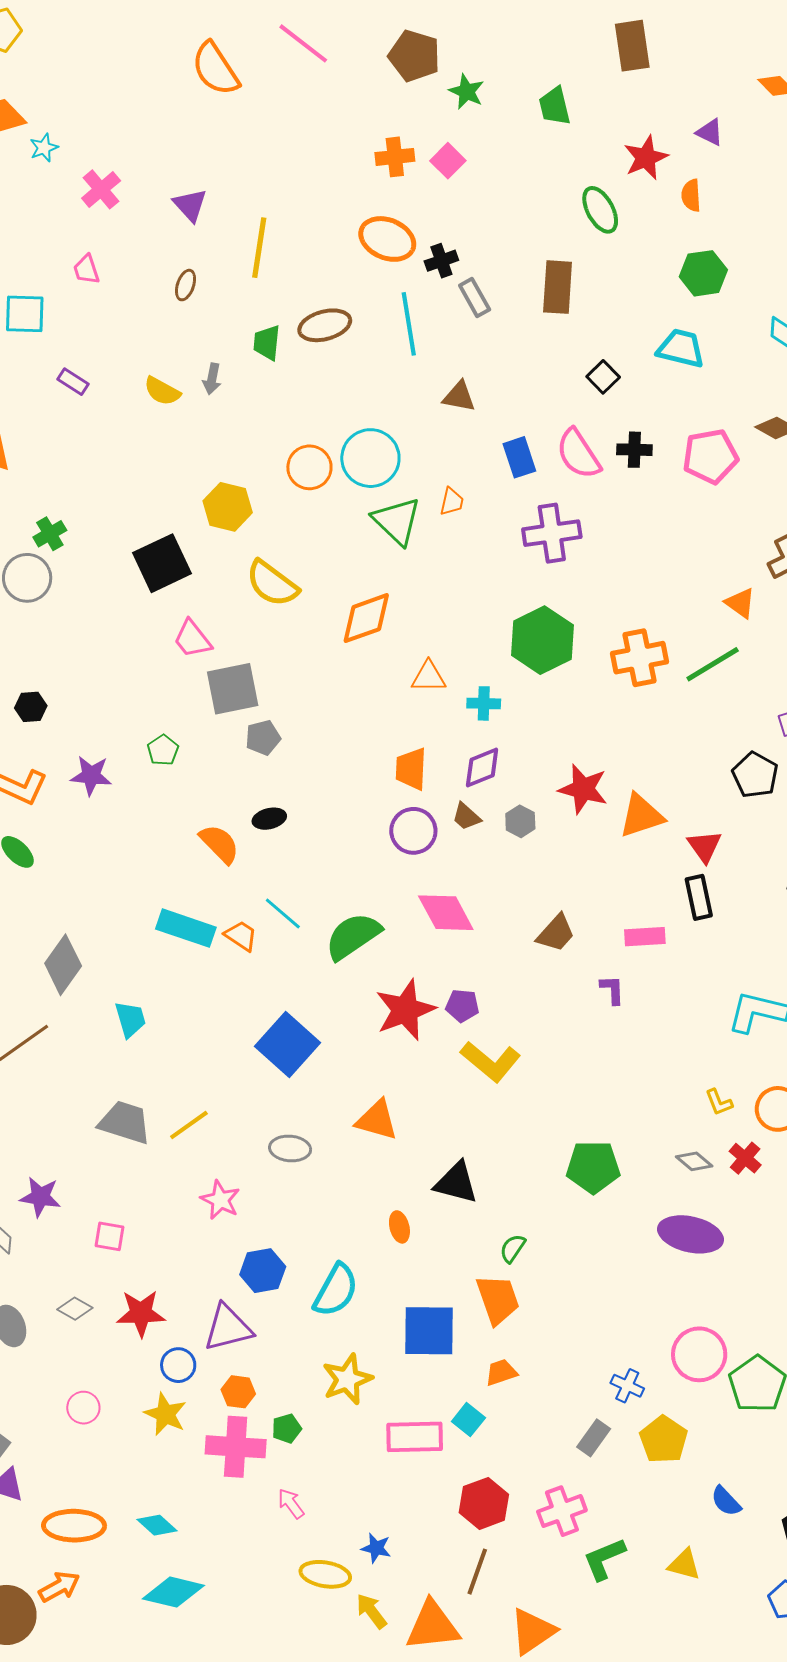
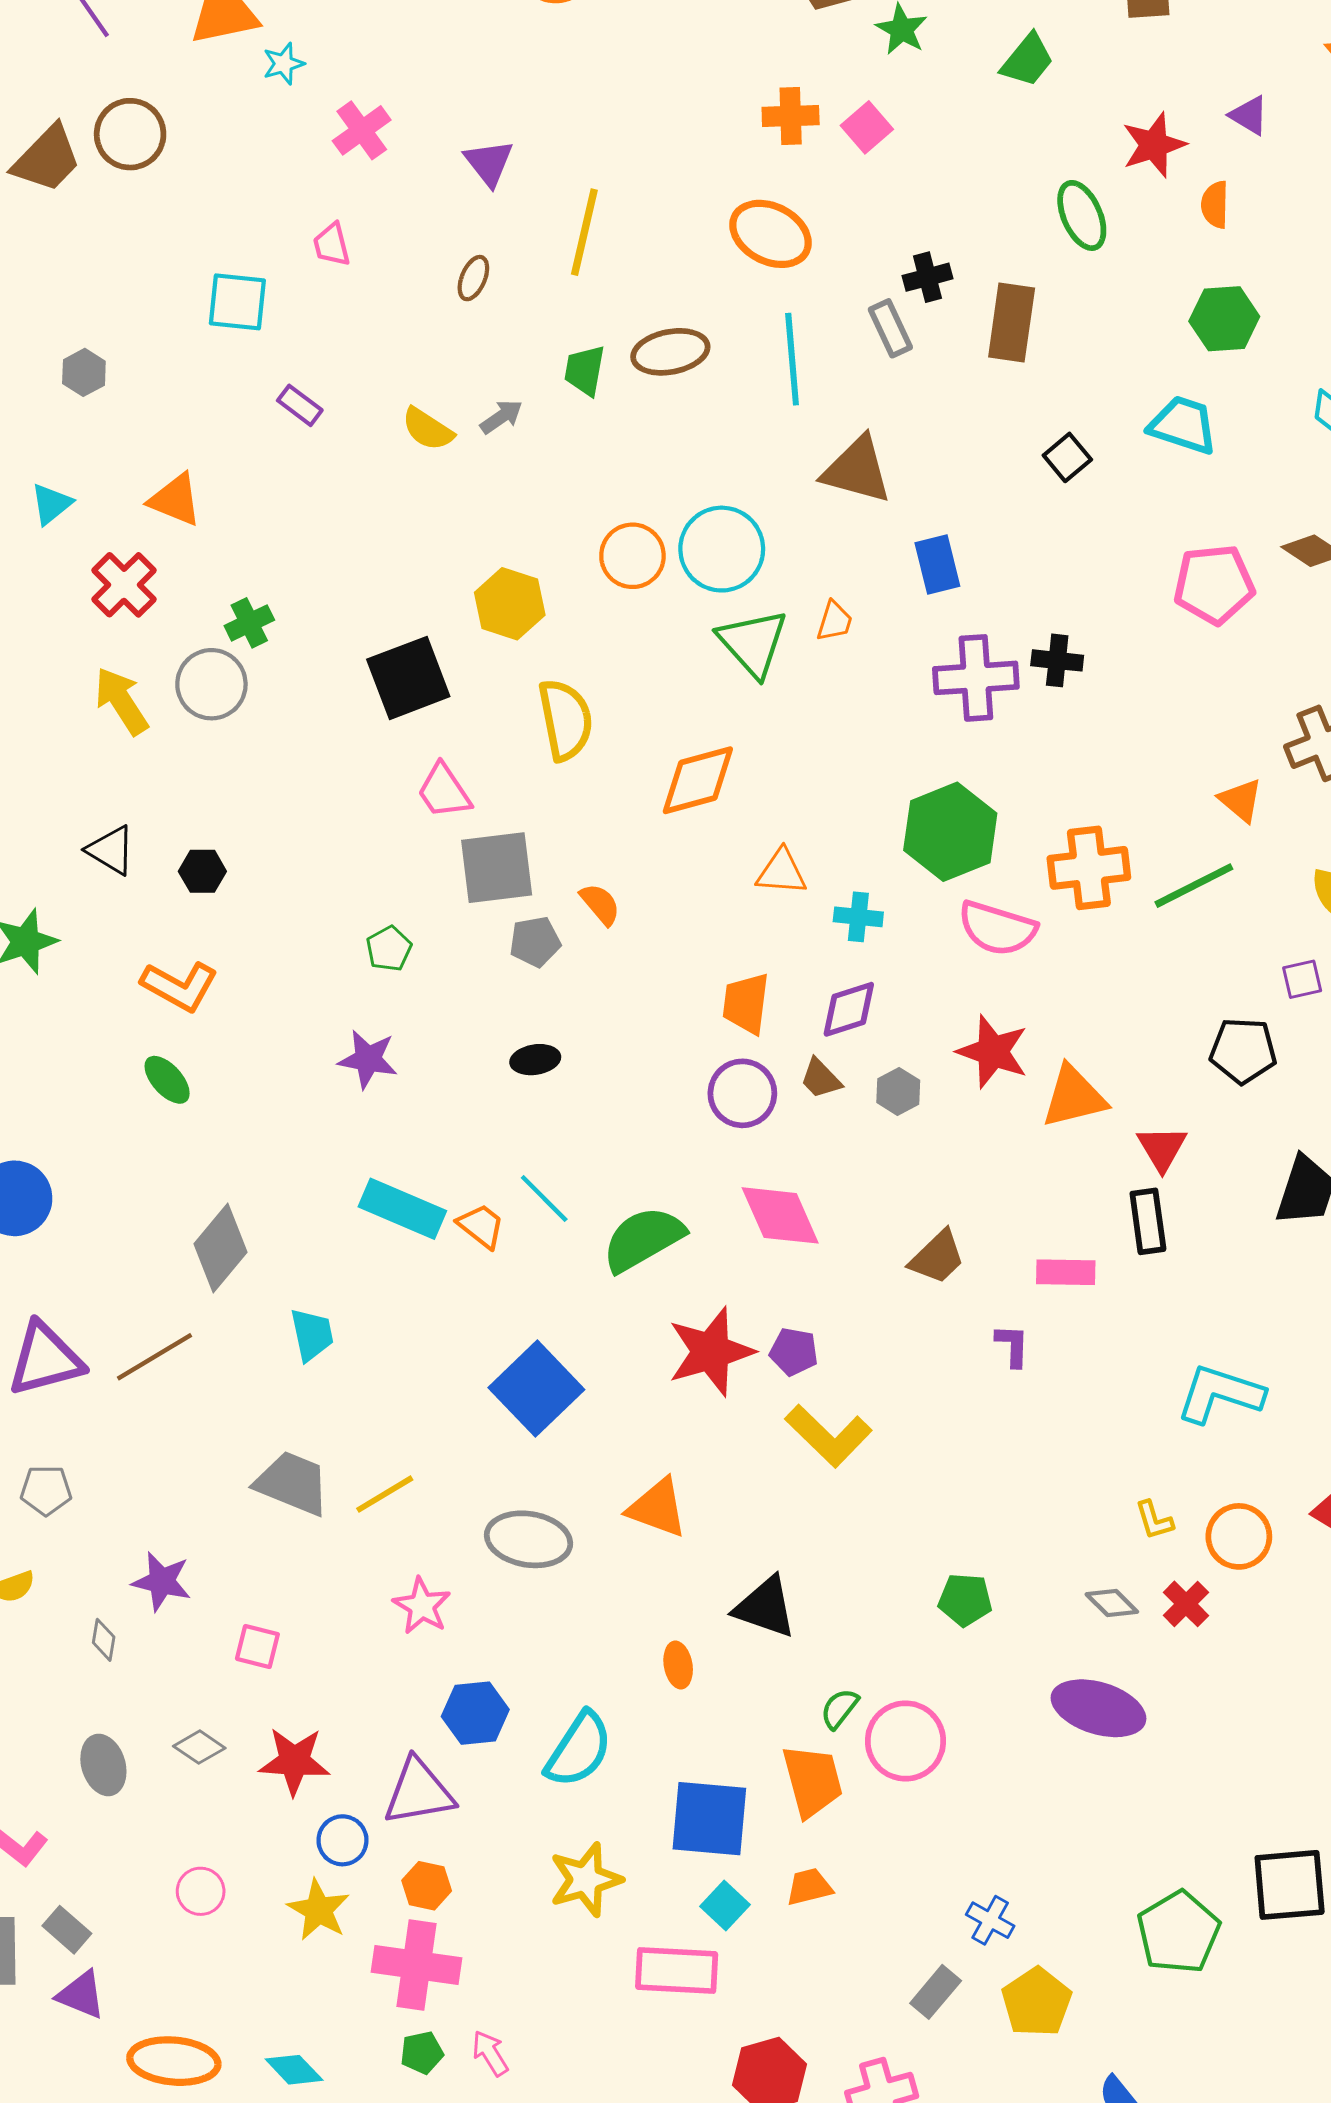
green trapezoid: (555, 106) -> (1027, 60), turned -132
black cross: (441, 261) -> (927, 277), moved
gray arrow: (212, 379) -> (501, 417), turned -140
brown triangle: (459, 397) -> (857, 470), size x1.5
black cross: (634, 450) -> (1057, 660), moved
pink semicircle: (578, 454) -> (997, 928), moved, turned -44
yellow semicircle: (272, 584) -> (565, 720), turned -142
black pentagon: (755, 775) -> (1243, 1051), turned -30
purple star: (91, 776) -> (368, 1059), moved
orange semicircle: (219, 844) -> (600, 904), moved, size x0.7
gray ellipse: (290, 1148) -> (529, 1539), size x1.4
green pentagon: (593, 1167) -> (965, 1600), size x0.7
pink circle: (699, 1354) -> (906, 1741), moved
cyan square: (468, 1420) -> (725, 1906), moved
green pentagon: (287, 1429) -> (422, 2053), moved

